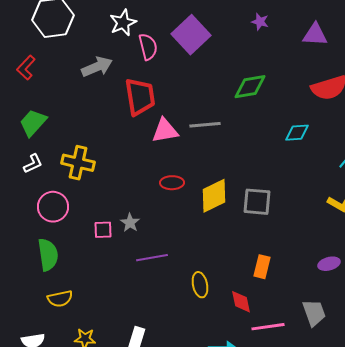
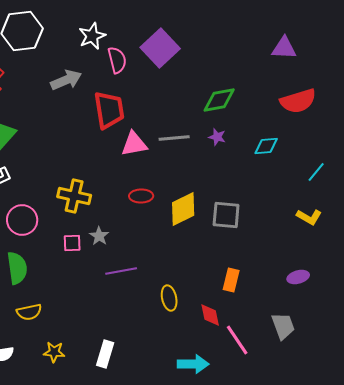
purple star: (260, 22) -> (217, 137), moved
yellow cross: (78, 163) -> (74, 196), moved
pink line: (268, 327) -> (237, 340), turned 64

